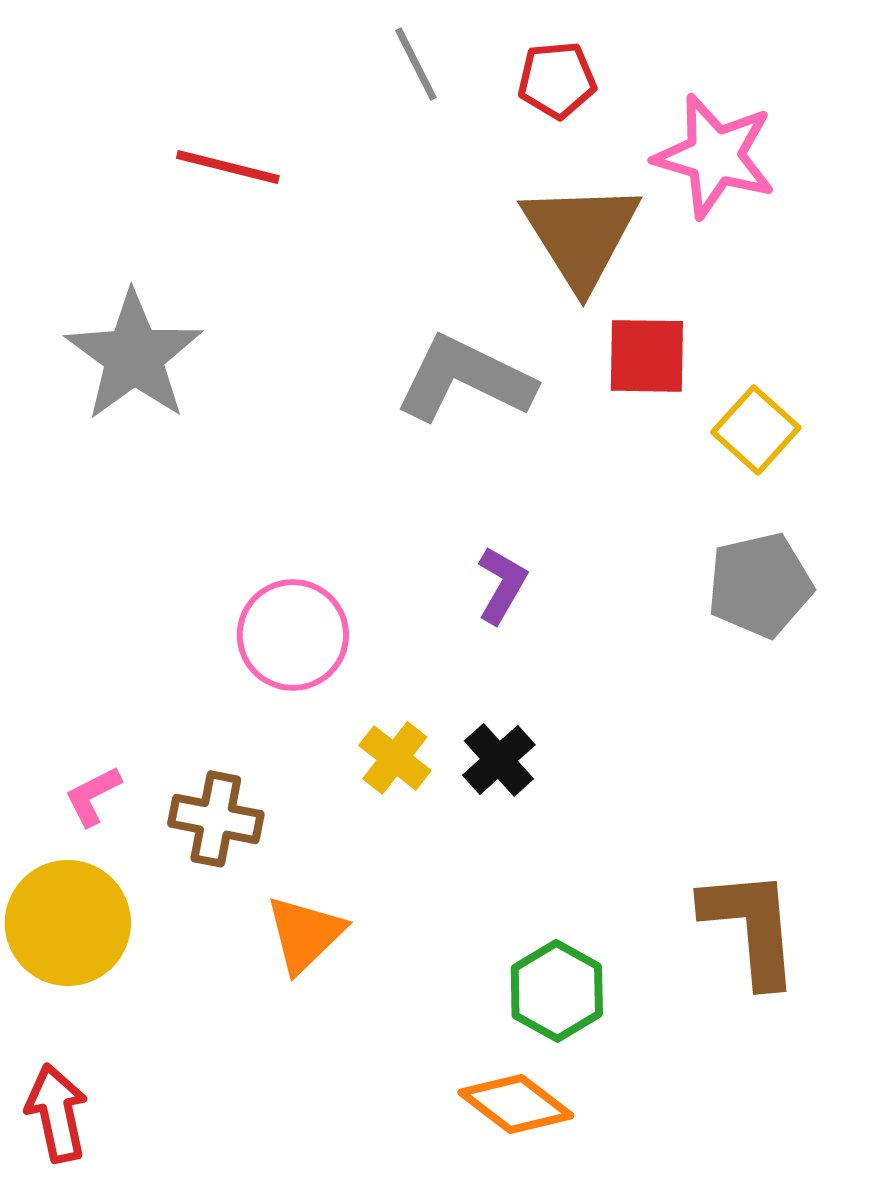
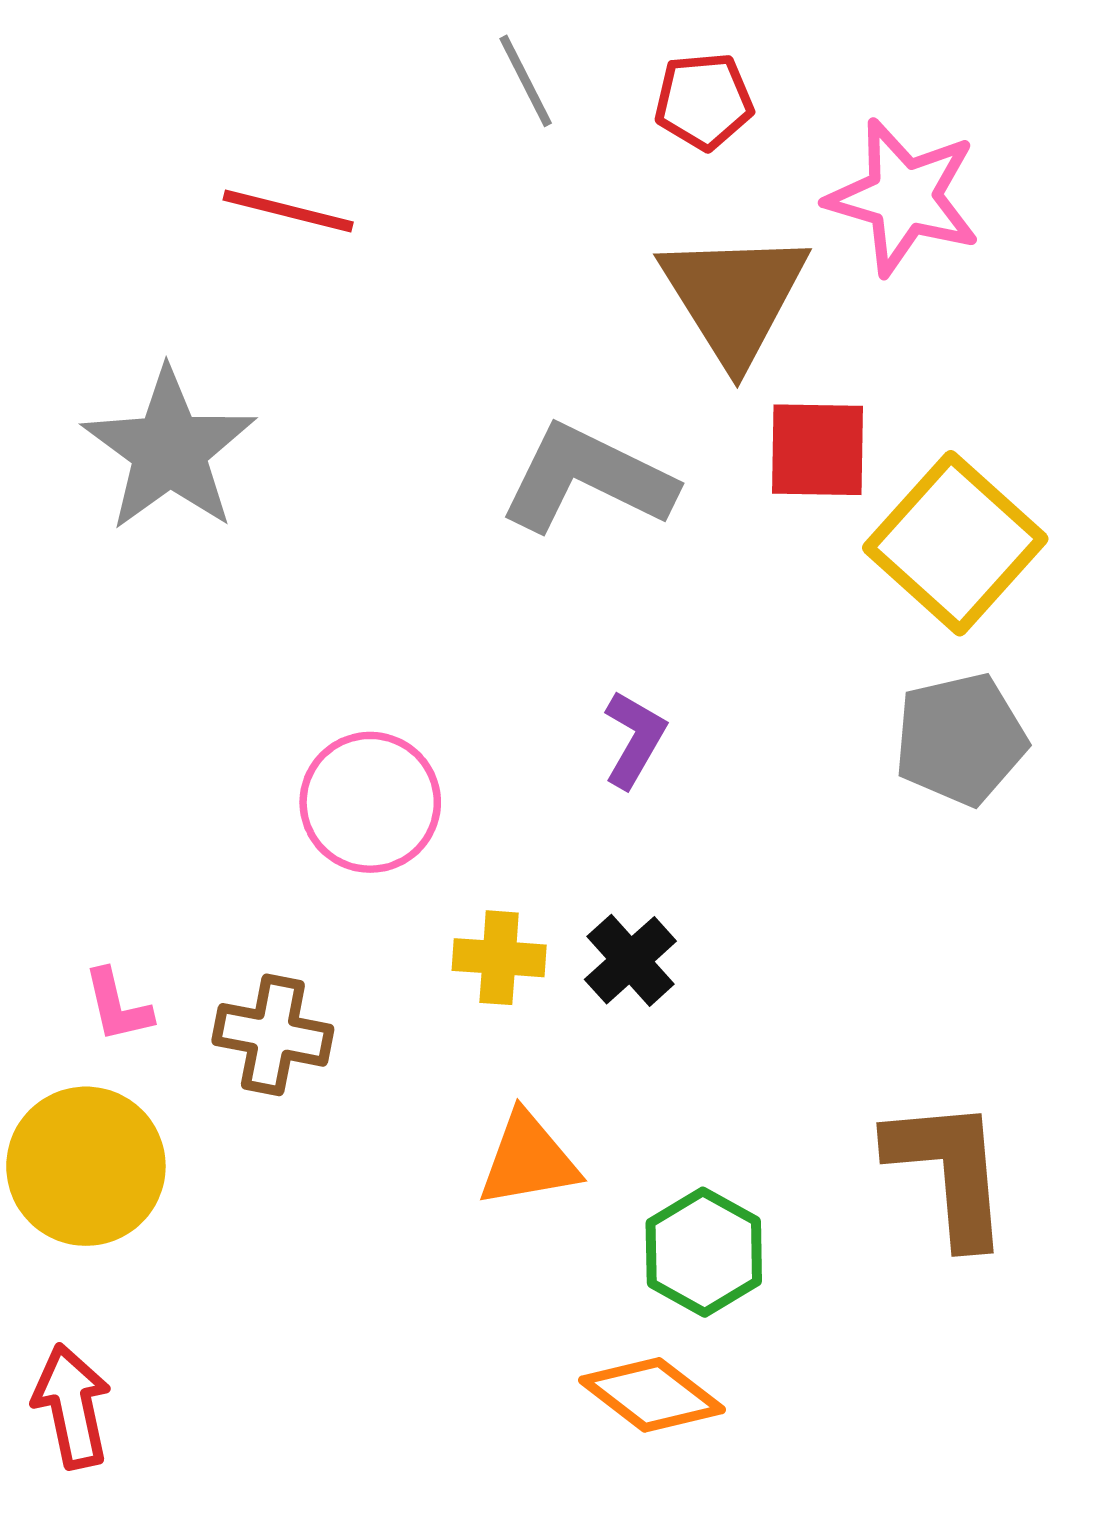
yellow square: (756, 430) -> (955, 543), size x1.6
yellow cross: (395, 758) -> (499, 958), turned -34
pink L-shape: (93, 796) -> (118, 1006), turned -76
orange triangle: (305, 934) -> (528, 1160), moved, turned 34

